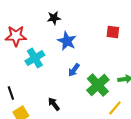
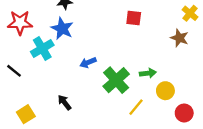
blue star: (67, 41) -> (62, 29), moved
blue arrow: (74, 70) -> (88, 63), turned 32
black line: (11, 93) -> (14, 71), moved, turned -32

